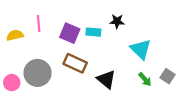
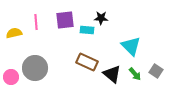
black star: (117, 21) -> (101, 18), moved
purple square: (70, 33) -> (65, 20), moved, turned -30
brown rectangle: (75, 63) -> (87, 62), moved
black triangle: (106, 79) -> (112, 74), moved

